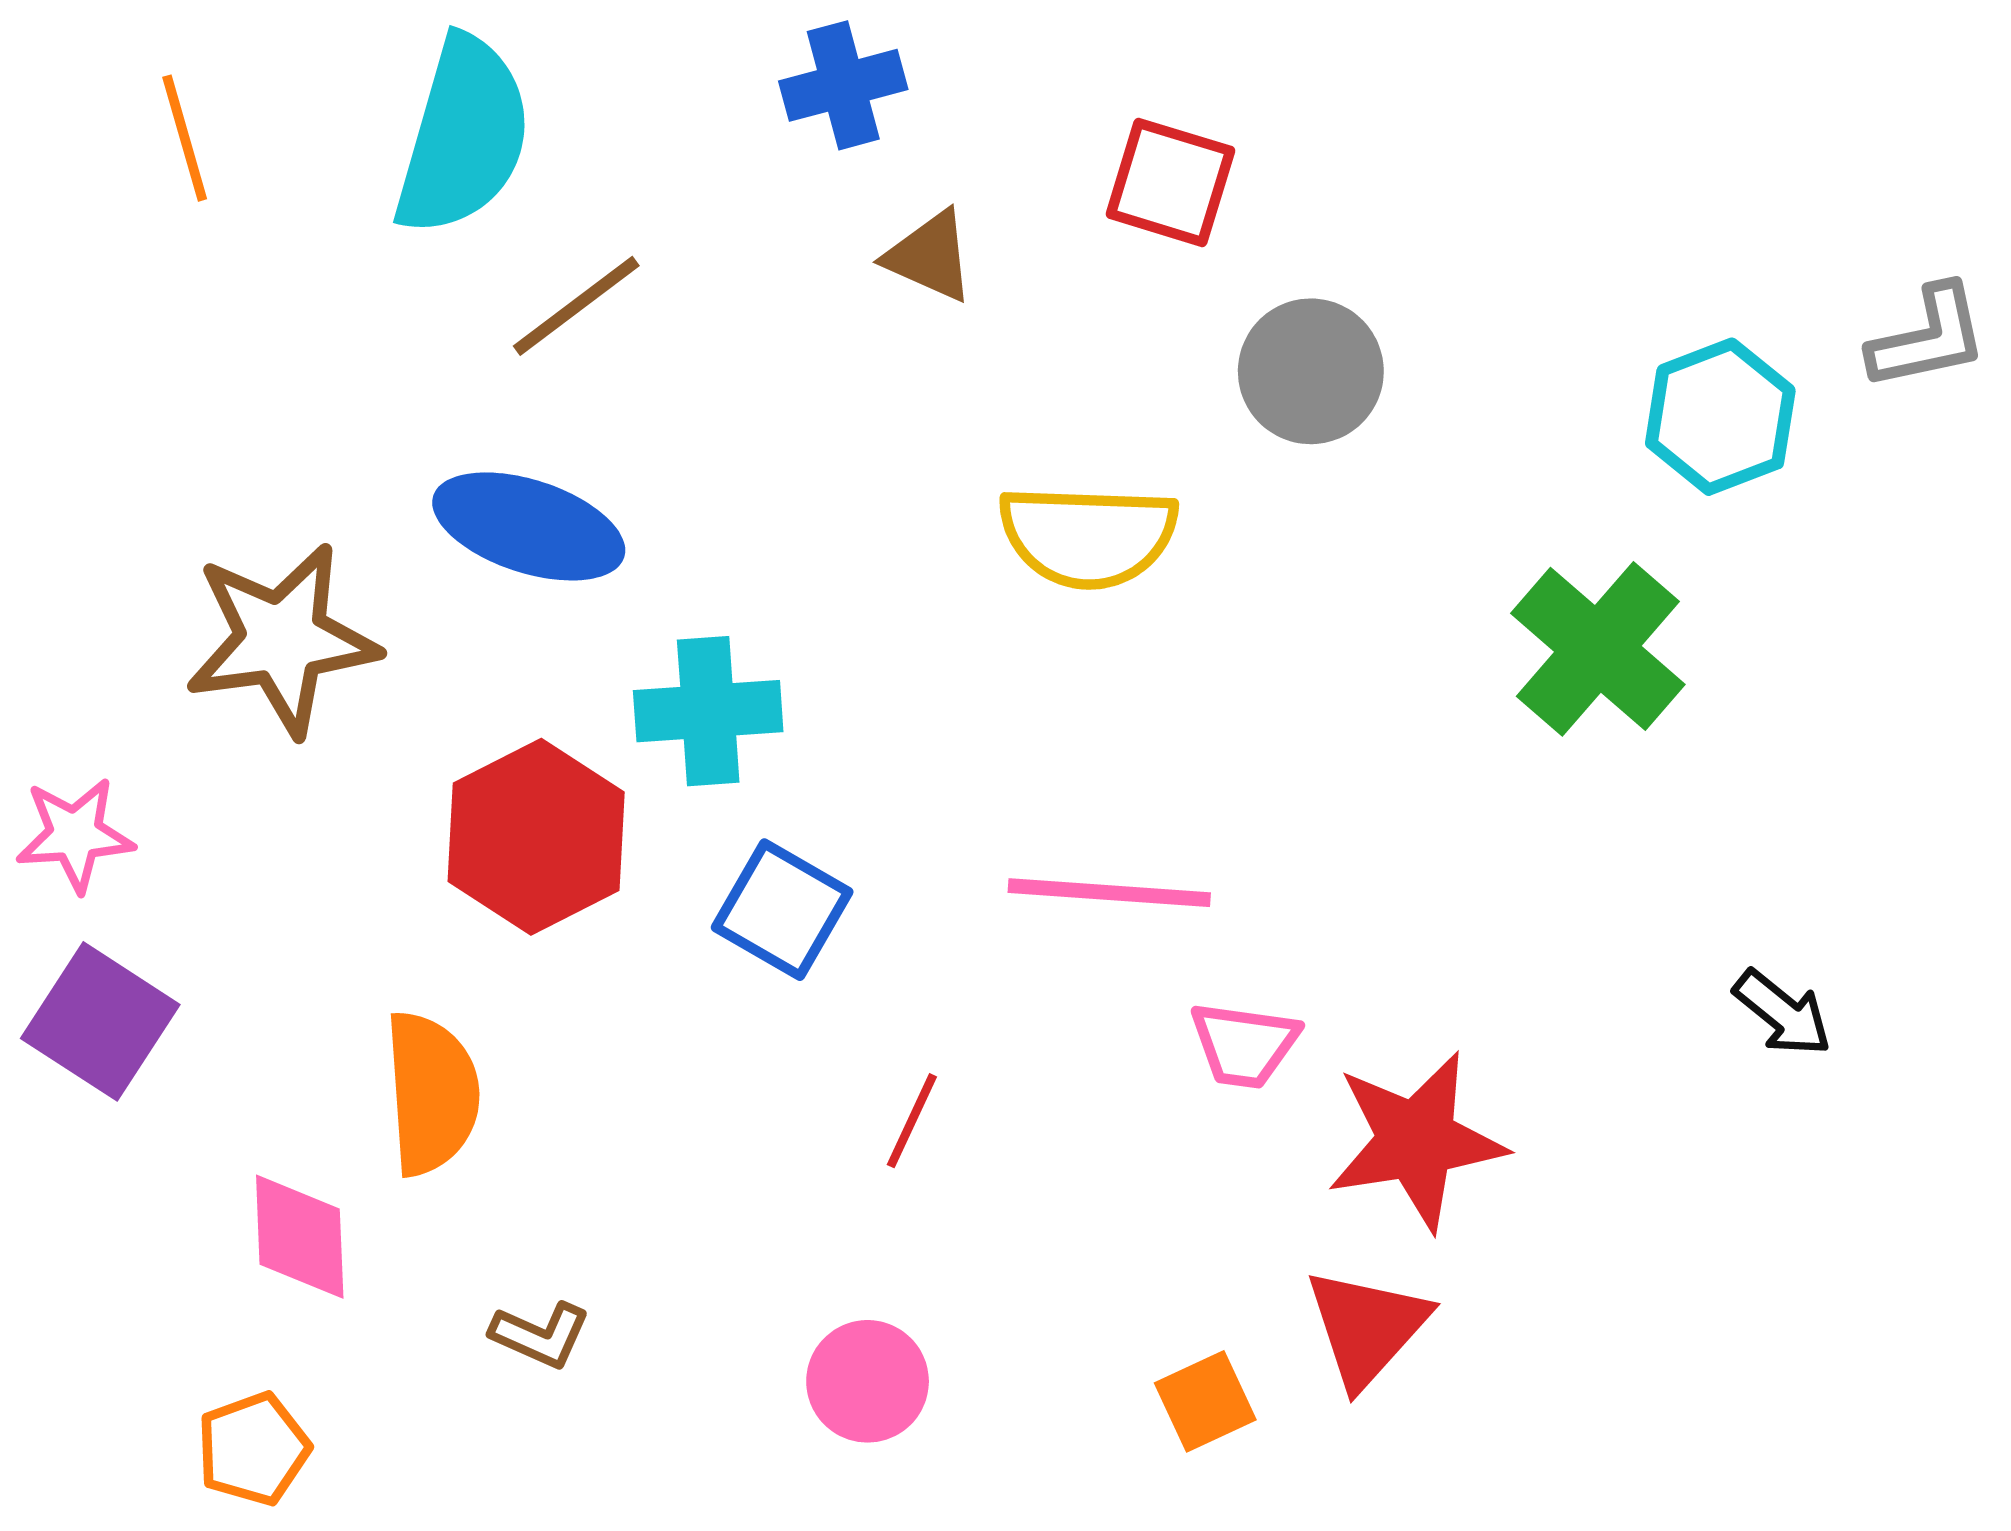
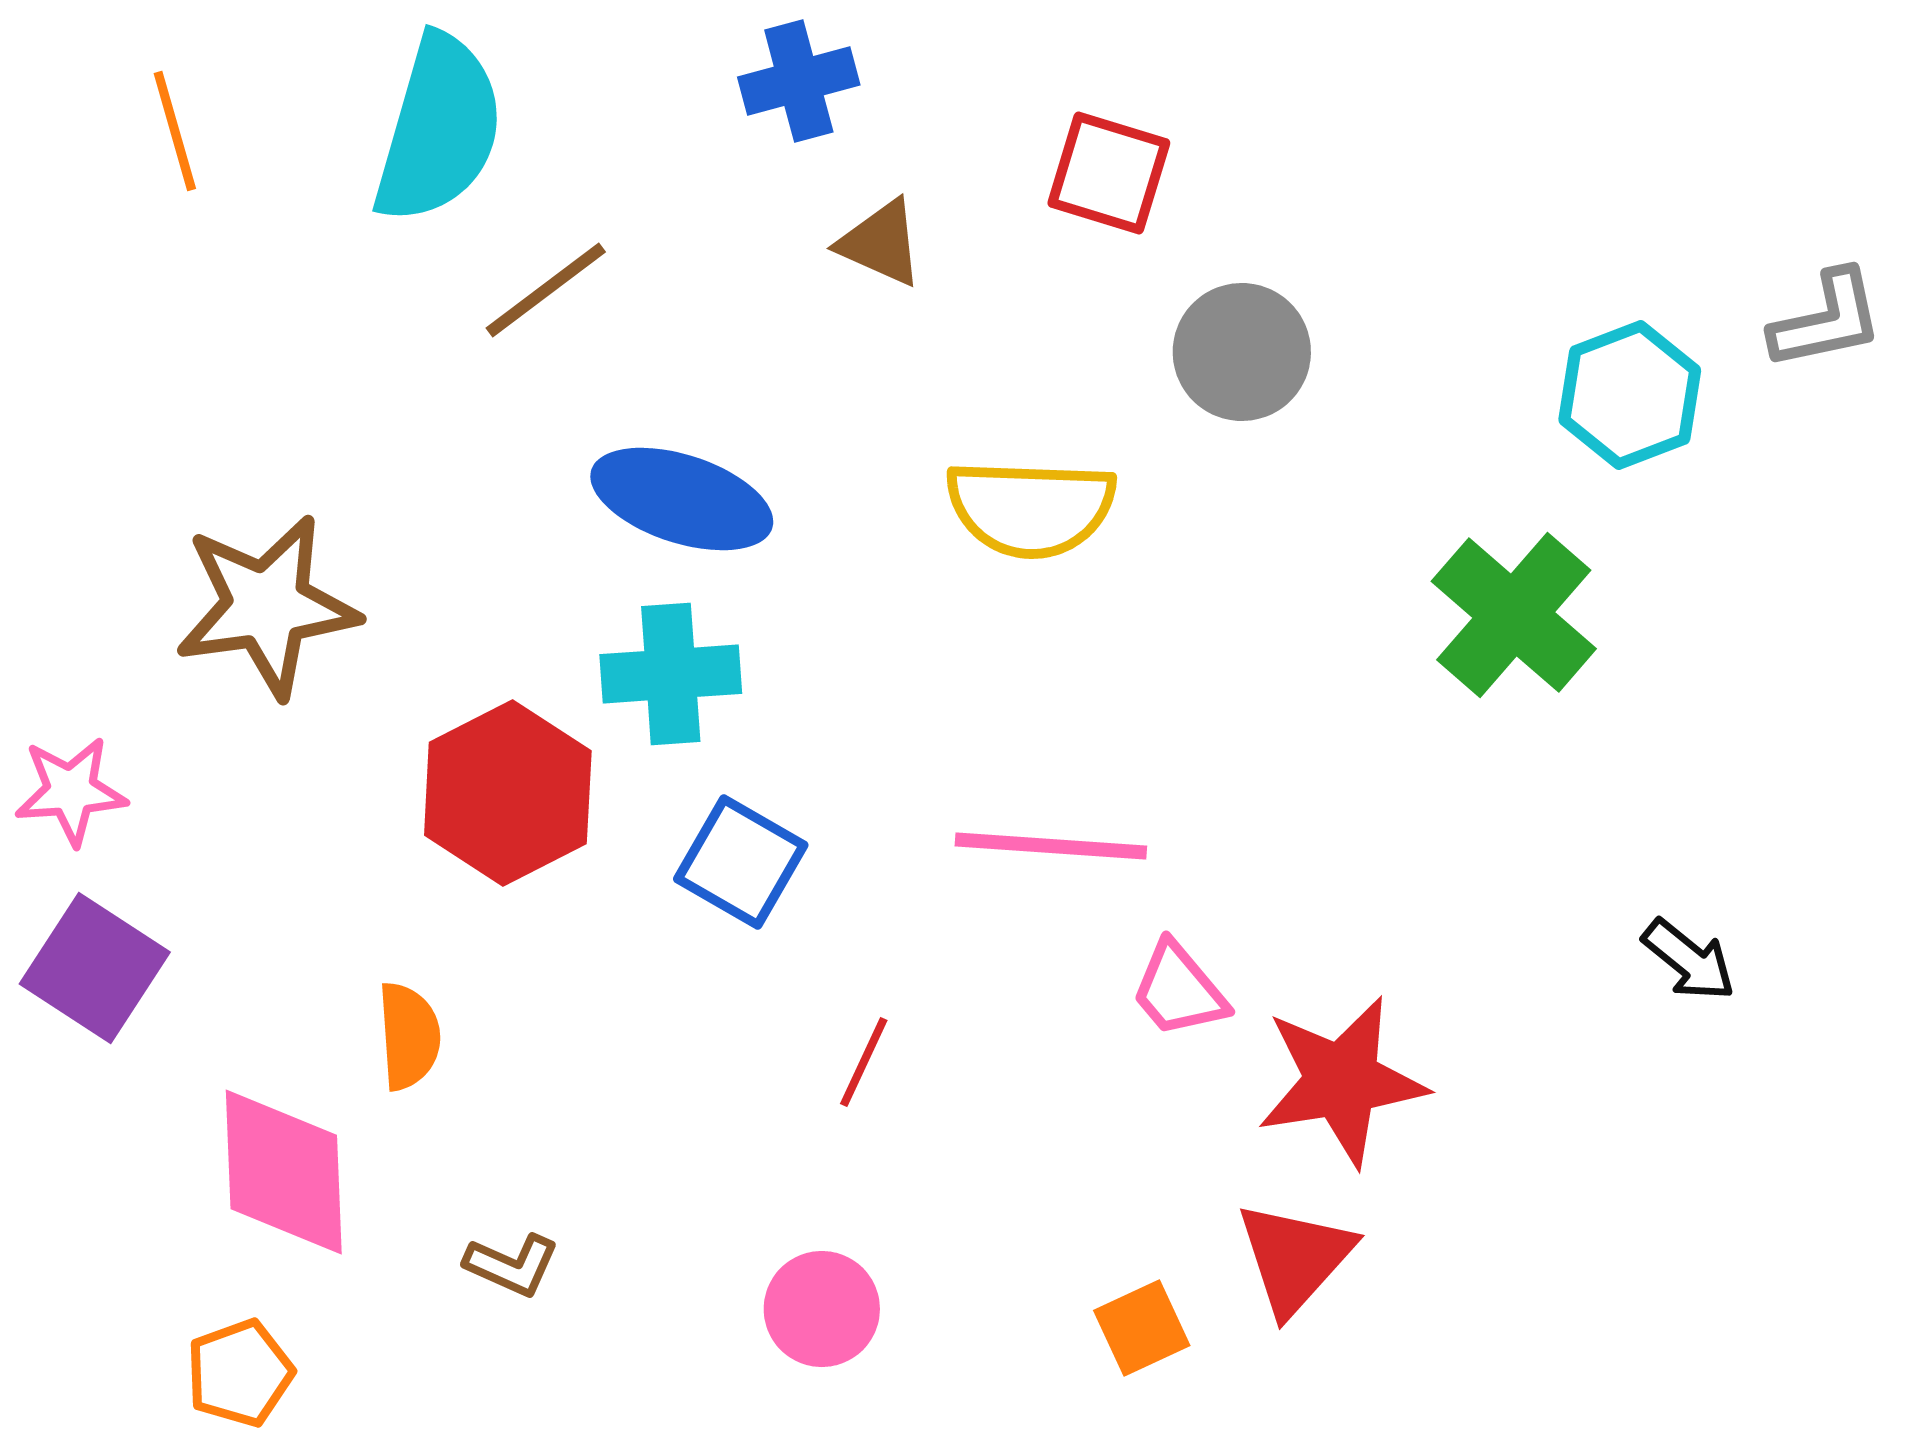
blue ellipse: (529, 526) -> (682, 499), moved
pink trapezoid: (1244, 1045) -> (1179, 990), turned 42
orange semicircle: (432, 1093) -> (409, 1036), size x0.7
pink diamond: (300, 1237) -> (284, 1172), size x1.4

